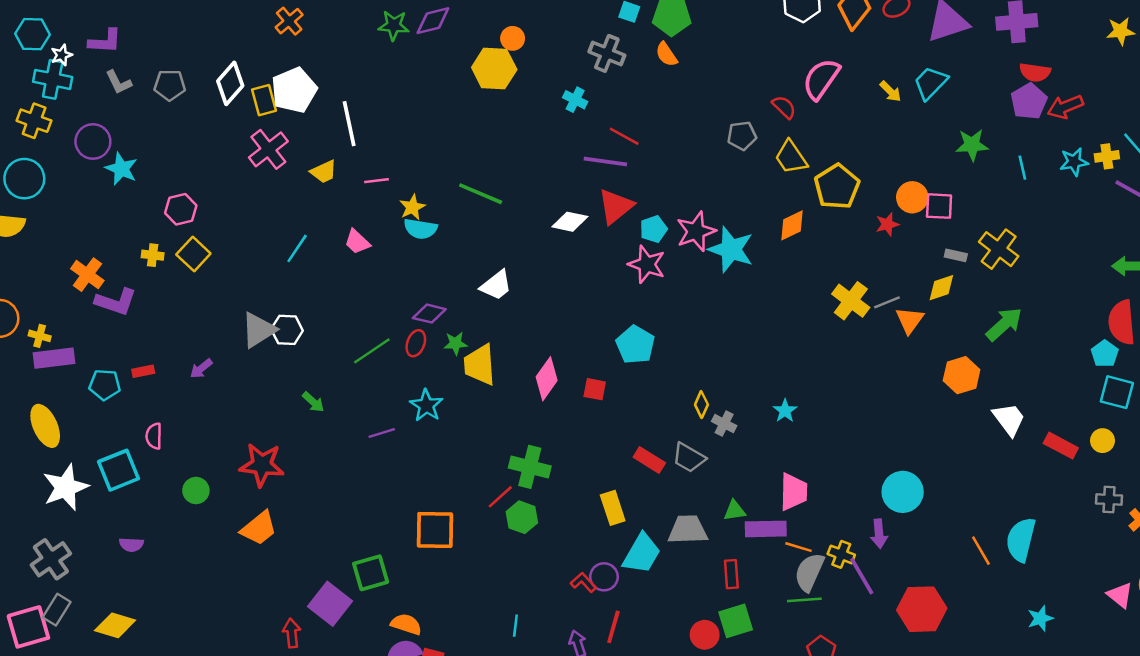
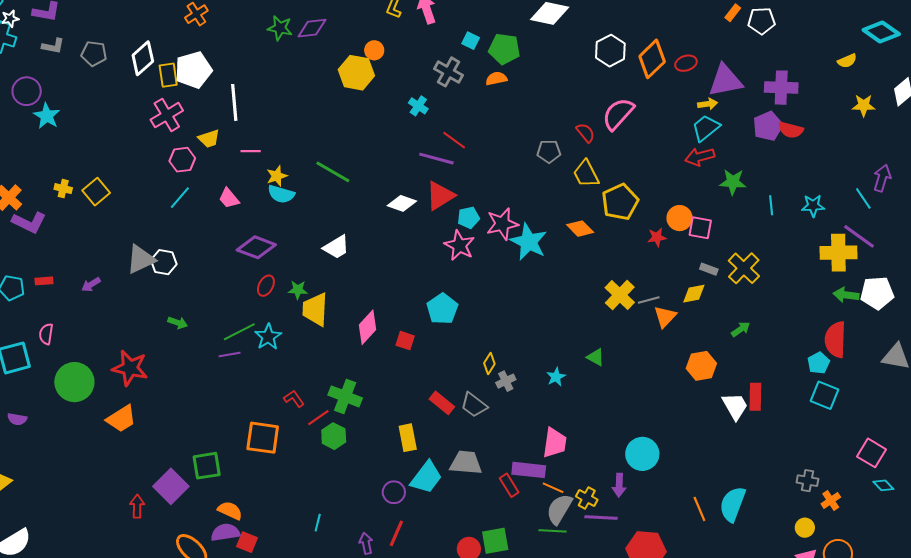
orange semicircle: (666, 54) -> (496, 79), turned 105
gray L-shape: (119, 82) -> (53, 46), turned -60
yellow arrow: (890, 91) -> (708, 104), moved, turned -60
purple pentagon: (1029, 101) -> (768, 126), moved
red arrow: (1065, 107) -> (700, 157), moved
yellow cross: (1107, 156) -> (838, 253), moved, size x1.8
pink hexagon: (181, 209) -> (182, 160), moved
orange diamond: (792, 225) -> (580, 229), turned 64
purple diamond: (429, 314) -> (256, 247), moved, size x1.4
green arrow: (1004, 324) -> (741, 329), size x0.6
green line: (372, 351) -> (239, 332), moved
green arrow: (313, 402) -> (178, 323), turned -30
gray cross: (724, 424) -> (506, 381), turned 30
yellow circle: (1103, 441) -> (805, 528), moved
red rectangle: (1061, 446) -> (755, 397), moved, turned 56
green circle: (196, 491) -> (74, 382), size x1.8
green triangle: (734, 511) -> (596, 357), moved, turned 30
red rectangle: (731, 574) -> (509, 485), moved, turned -35
purple line: (862, 576) -> (601, 517), turned -64
red L-shape: (583, 582) -> (294, 399), moved

